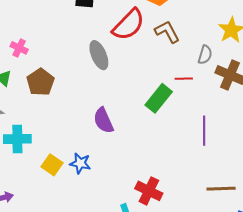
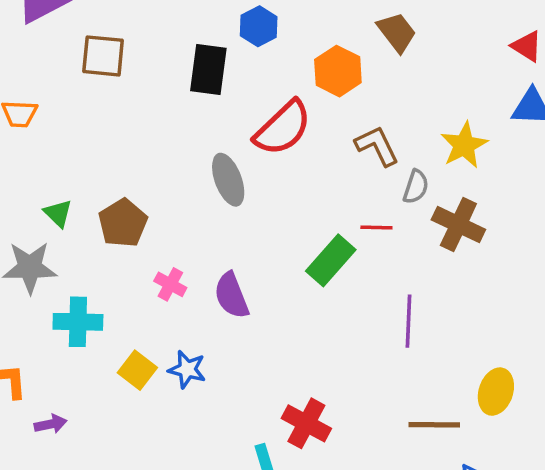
brown L-shape: (167, 32) -> (377, 146), moved
pink cross: (19, 48) -> (170, 284), moved

